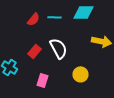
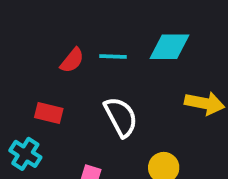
red rectangle: (34, 51) -> (49, 113), moved, turned 64

